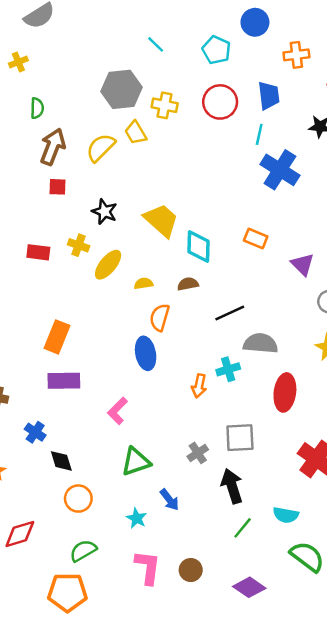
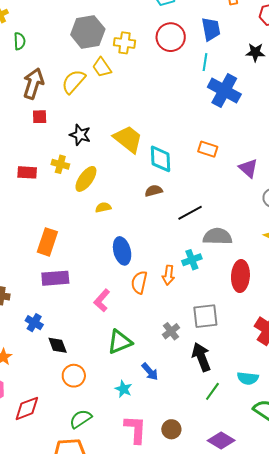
green semicircle: (37, 108) -> (20, 41), moved
yellow semicircle: (144, 284) -> (103, 207), moved
orange semicircle: (160, 317) -> (139, 282), moved

